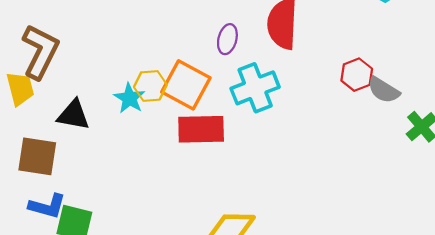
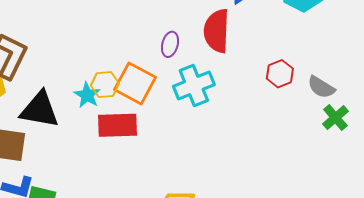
gray semicircle: (384, 90) -> (321, 87), moved
black triangle: (73, 115) -> (40, 110), size x1.4
red rectangle: (201, 129) -> (117, 125), moved

